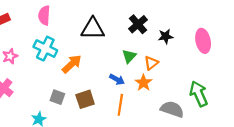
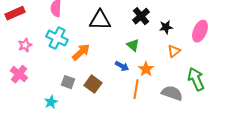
pink ellipse: (203, 41) -> (200, 31), turned 35
green triangle: (129, 56) -> (133, 45), turned -32
orange triangle: (151, 63) -> (174, 51), moved
brown square: (85, 99) -> (93, 84), turned -36
orange line: (120, 105) -> (136, 89), moved

